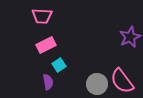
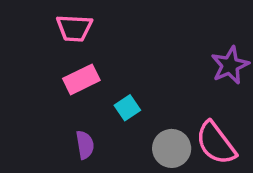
cyan square: (59, 65) -> (127, 108), moved

